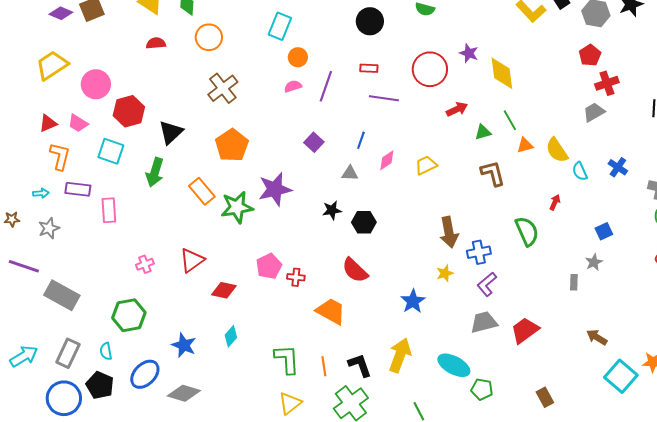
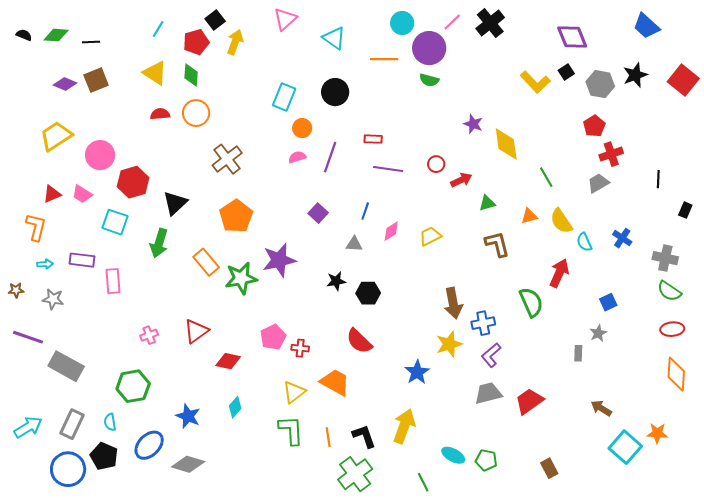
black circle: (370, 21) -> (335, 92), moved
orange circle: (209, 37) -> (196, 113), moved
red circle: (430, 69) -> (436, 164), moved, size x0.5
green line: (510, 120) -> (546, 177), moved
orange L-shape: (60, 156) -> (36, 227), moved
red arrow: (555, 202) -> (559, 273), size x1.8
gray star: (49, 228) -> (53, 299), turned 30
yellow star: (445, 273) -> (449, 344), size x1.5
cyan ellipse: (454, 365) -> (453, 455), moved, size x0.7
yellow triangle: (290, 403) -> (294, 392), moved

